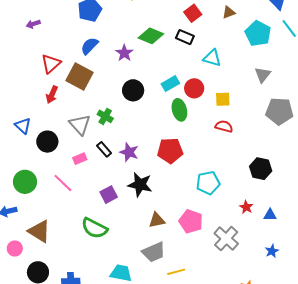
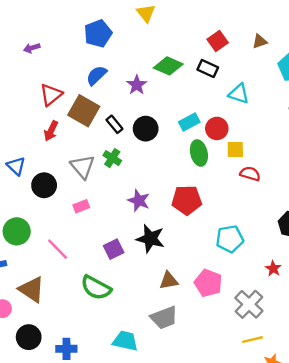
yellow square: (223, 99) -> (235, 149), moved
black rectangle: (104, 149) -> (114, 124), moved
pink line: (63, 183) -> (58, 249), moved
yellow line: (176, 272) -> (253, 340), moved

